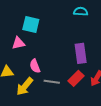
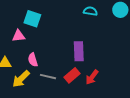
cyan semicircle: (81, 12) -> (90, 11), moved

